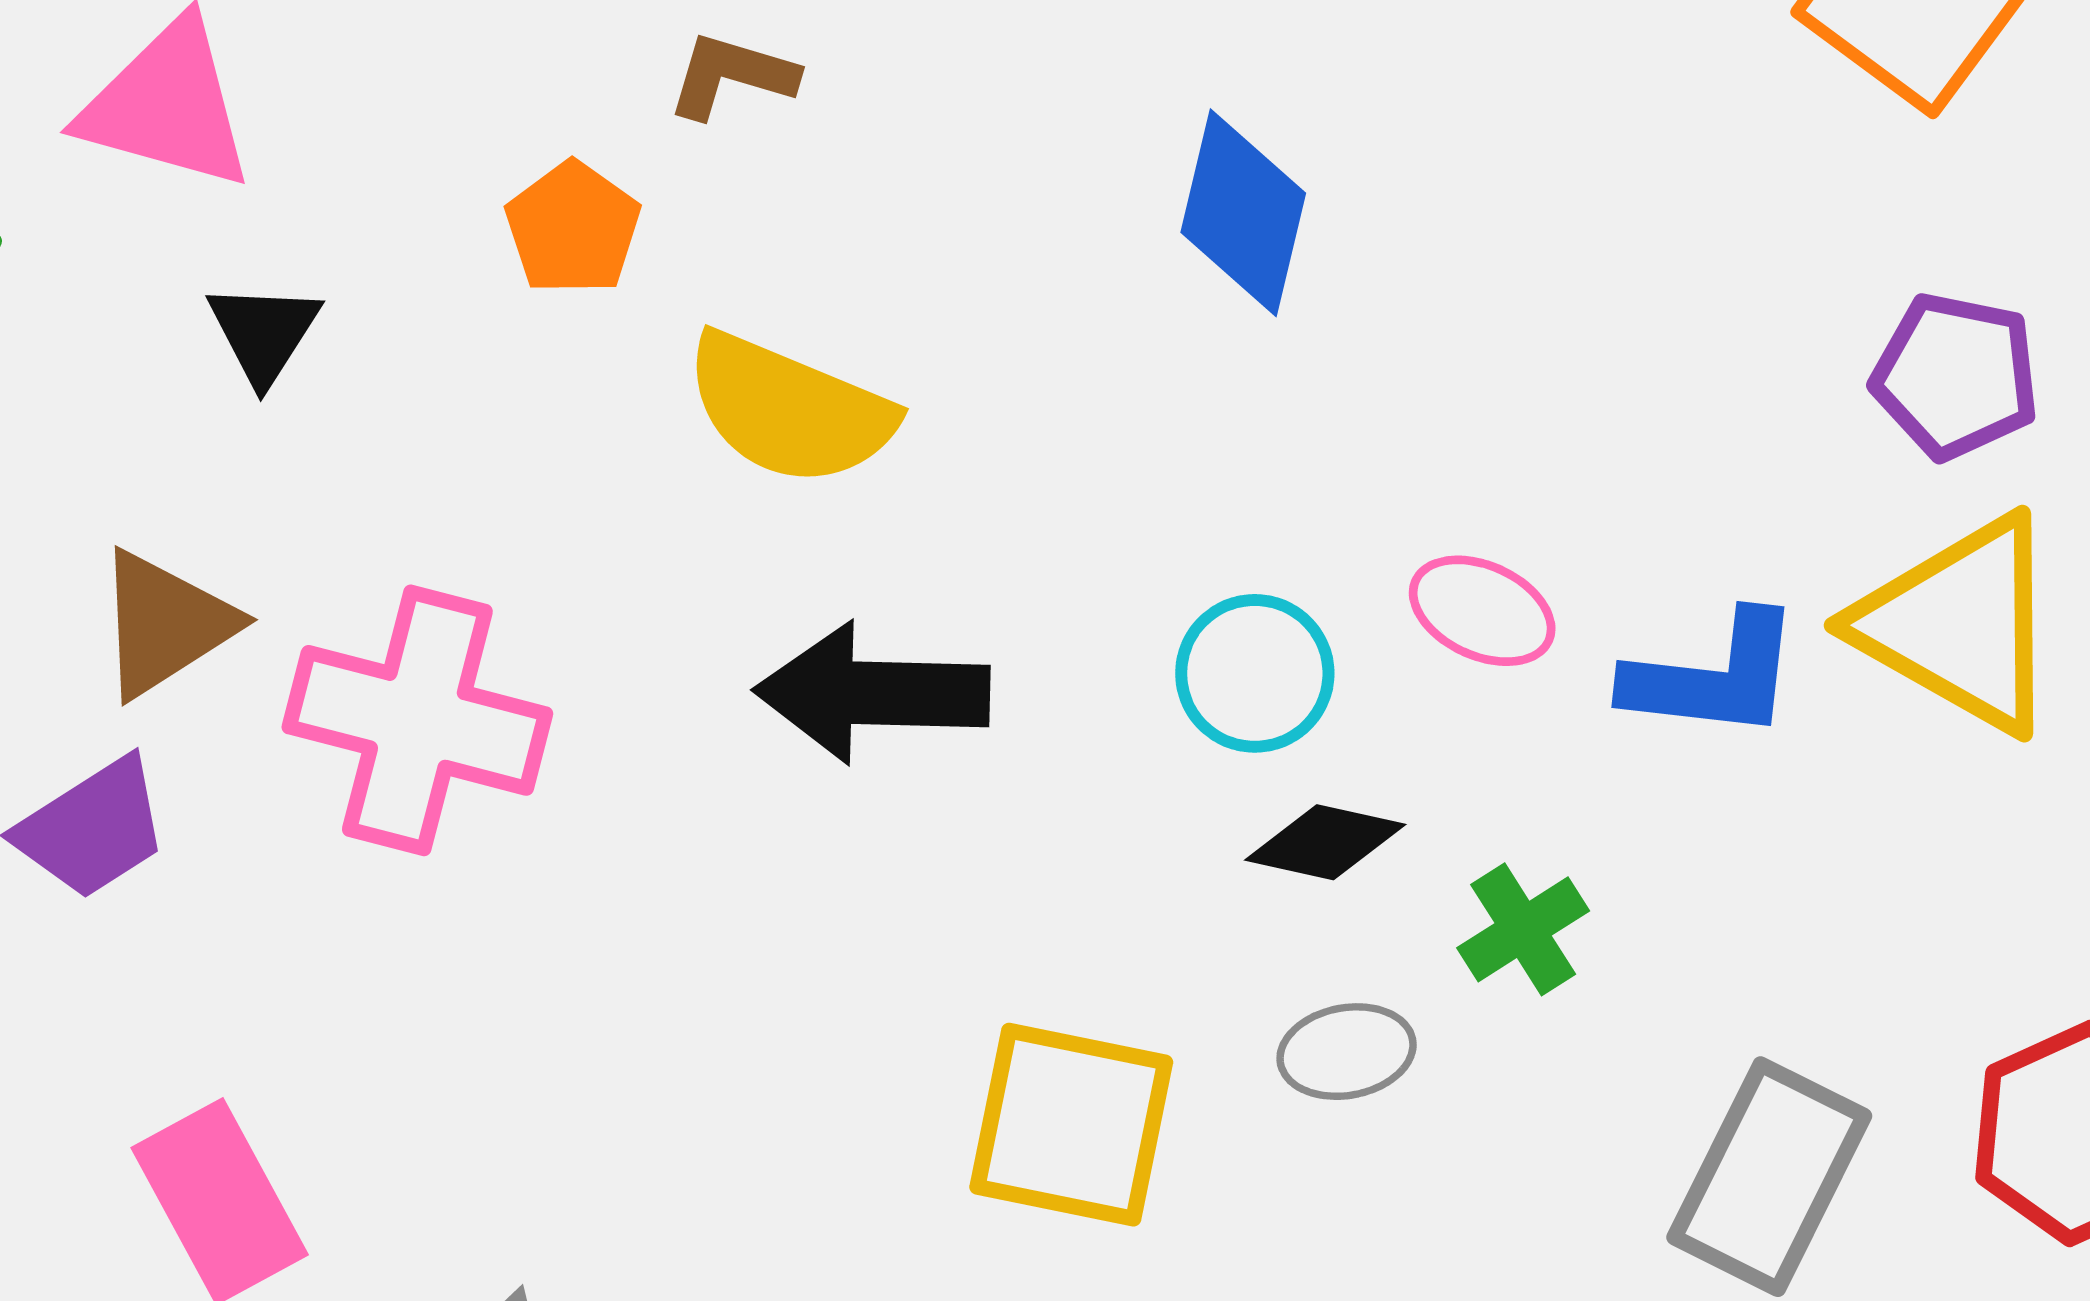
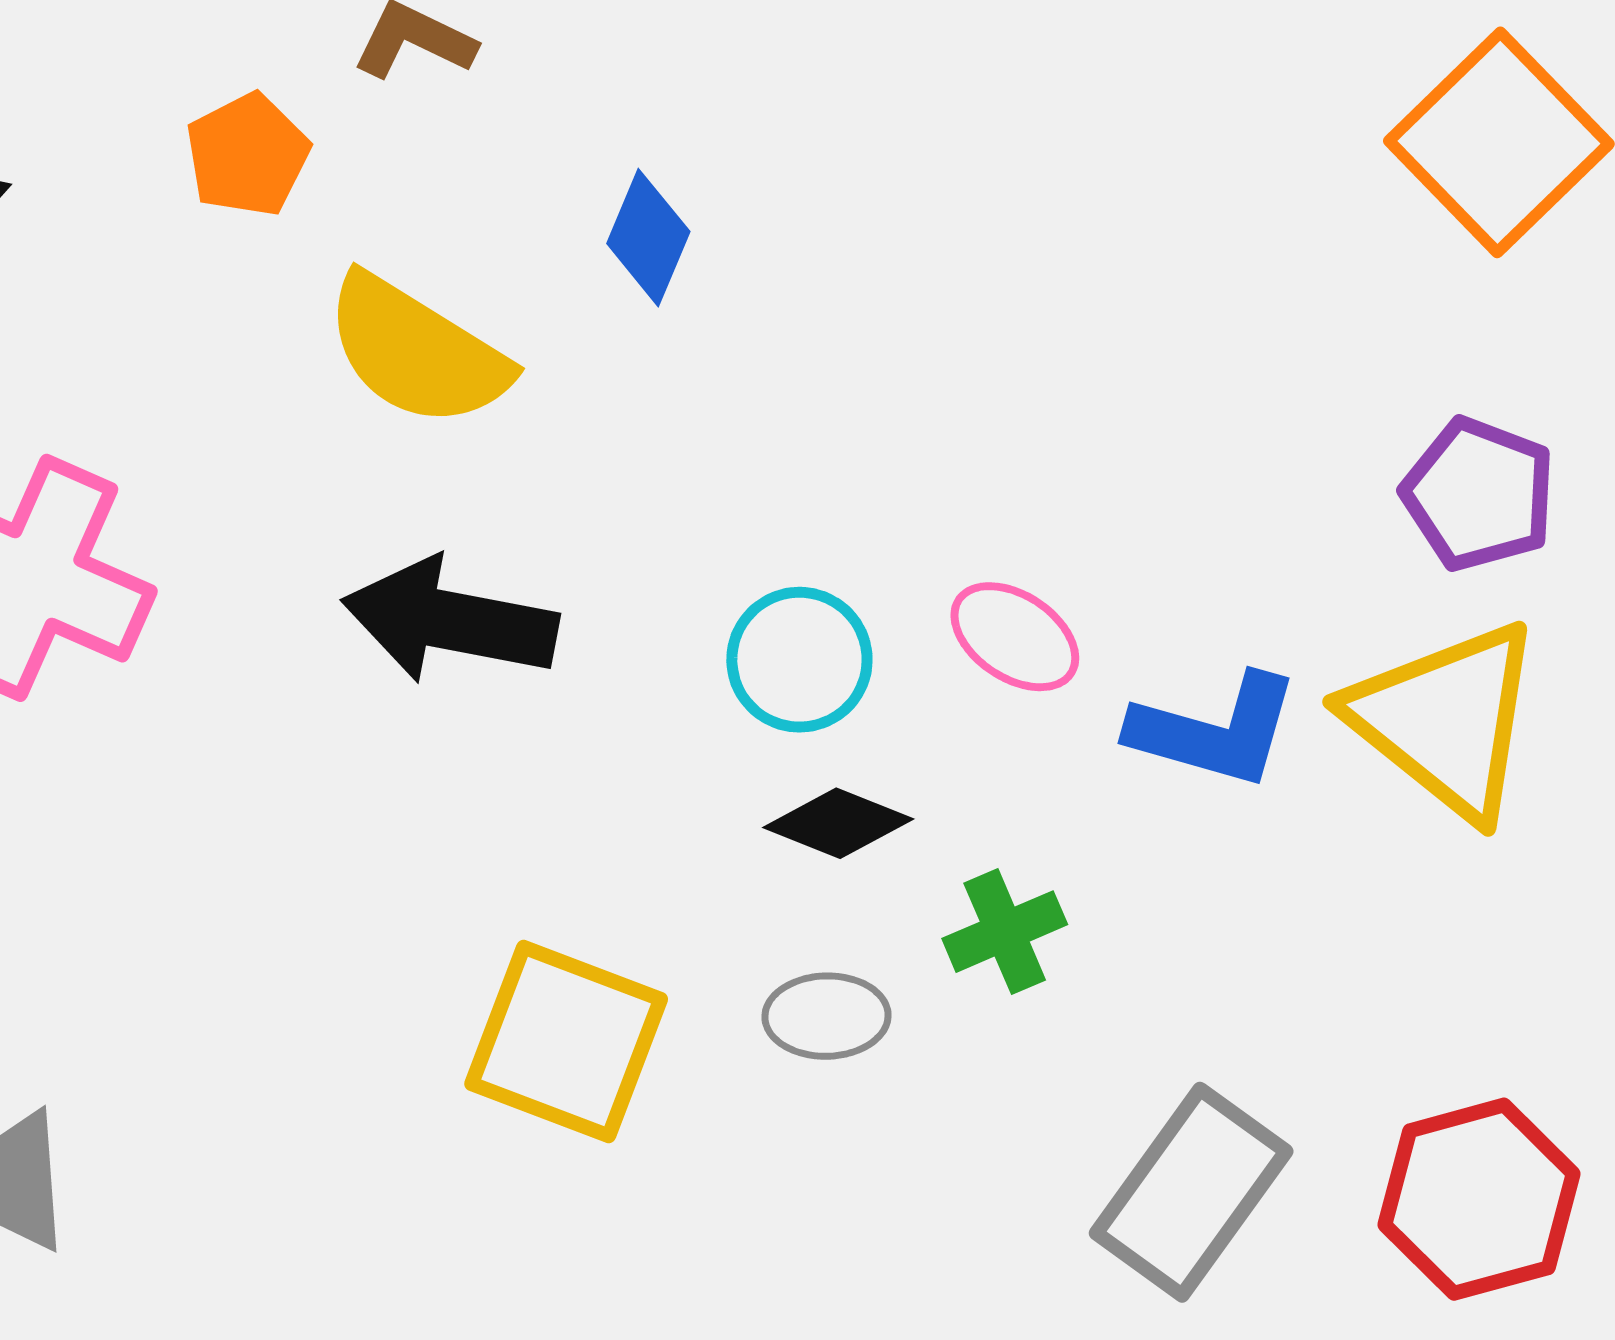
blue diamond: (1243, 213) -> (648, 238), moved, size x0.7

